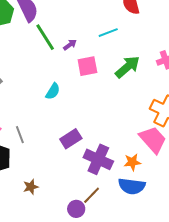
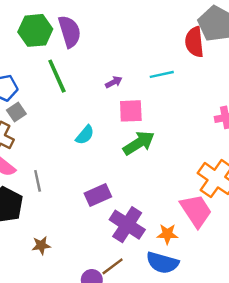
green line: (45, 37) -> (57, 76), moved
green arrow: (127, 67) -> (139, 143), moved

